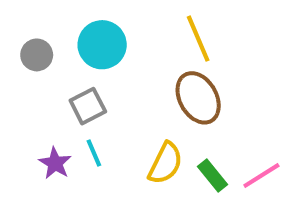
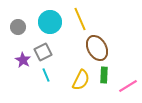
yellow line: (198, 39) -> (80, 19), moved
purple star: (55, 163) -> (23, 60), moved
green rectangle: (212, 176) -> (104, 75), moved, turned 42

